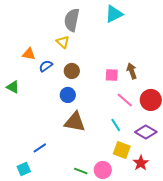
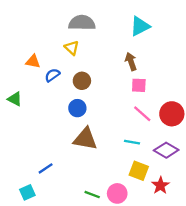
cyan triangle: (114, 14) -> (140, 26), moved
gray semicircle: (72, 20) -> (82, 23), turned 80
brown arrow: (132, 71) -> (131, 61), moved
pink square: (112, 75) -> (139, 85), moved
cyan line: (116, 125) -> (132, 142), turned -48

